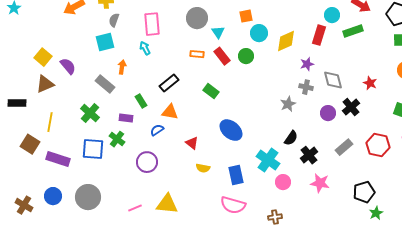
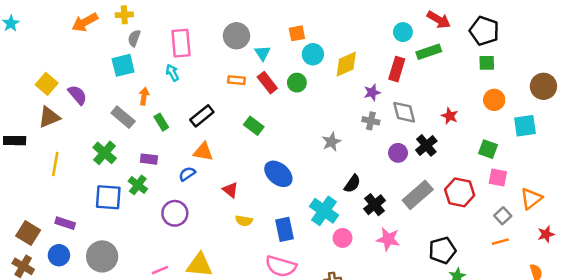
red rectangle: (319, 35) -> (397, 69), moved
green rectangle: (141, 101) -> (161, 122), moved
gray star: (288, 104) -> (331, 142), moved
brown square: (30, 144) -> (28, 233), moved
gray rectangle: (344, 147) -> (418, 195), size x1.4
purple rectangle: (58, 159) -> (65, 223), moved, size x0.7

